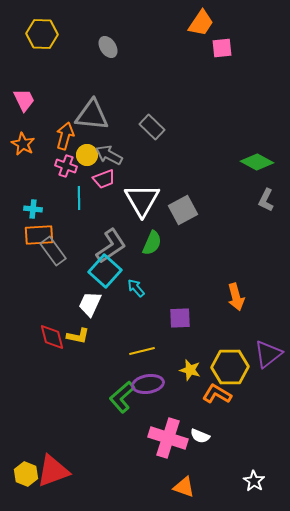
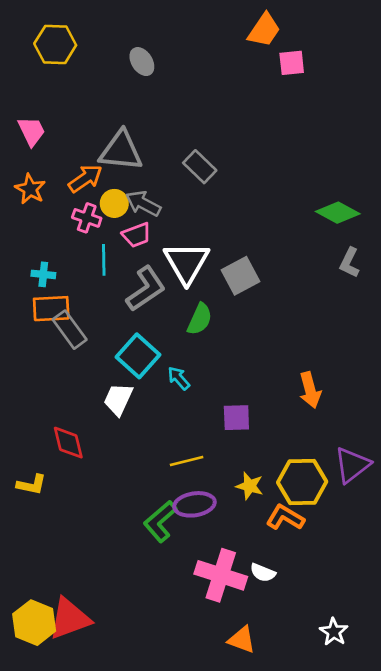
orange arrow: (65, 136) -> (85, 178), turned 40
gray L-shape: (111, 246) -> (146, 289), moved
yellow L-shape: (78, 336) -> (32, 485), moved
yellow hexagon: (26, 474) -> (34, 623), size x1.4

